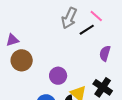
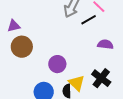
purple semicircle: (105, 53) -> (105, 44), turned 77

